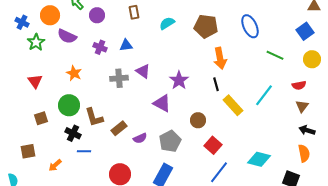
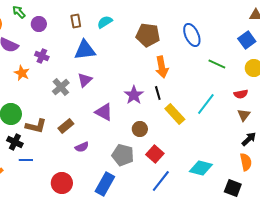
cyan semicircle: (167, 23) -> (105, 22), moved
blue triangle: (126, 45) -> (85, 50), moved, size x1.6
purple triangle: (143, 71) -> (85, 80), turned 42
orange star: (74, 73) -> (22, 73), moved
gray cross: (119, 78) -> (61, 87), turned -36
purple star: (179, 80) -> (134, 95), moved
brown L-shape: (94, 117) -> (36, 126), turned -60
brown rectangle: (119, 128) -> (66, 126), moved
black arrow: (307, 130) -> (249, 139), turned 119
gray pentagon: (170, 141) -> (123, 155), moved, turned -30

